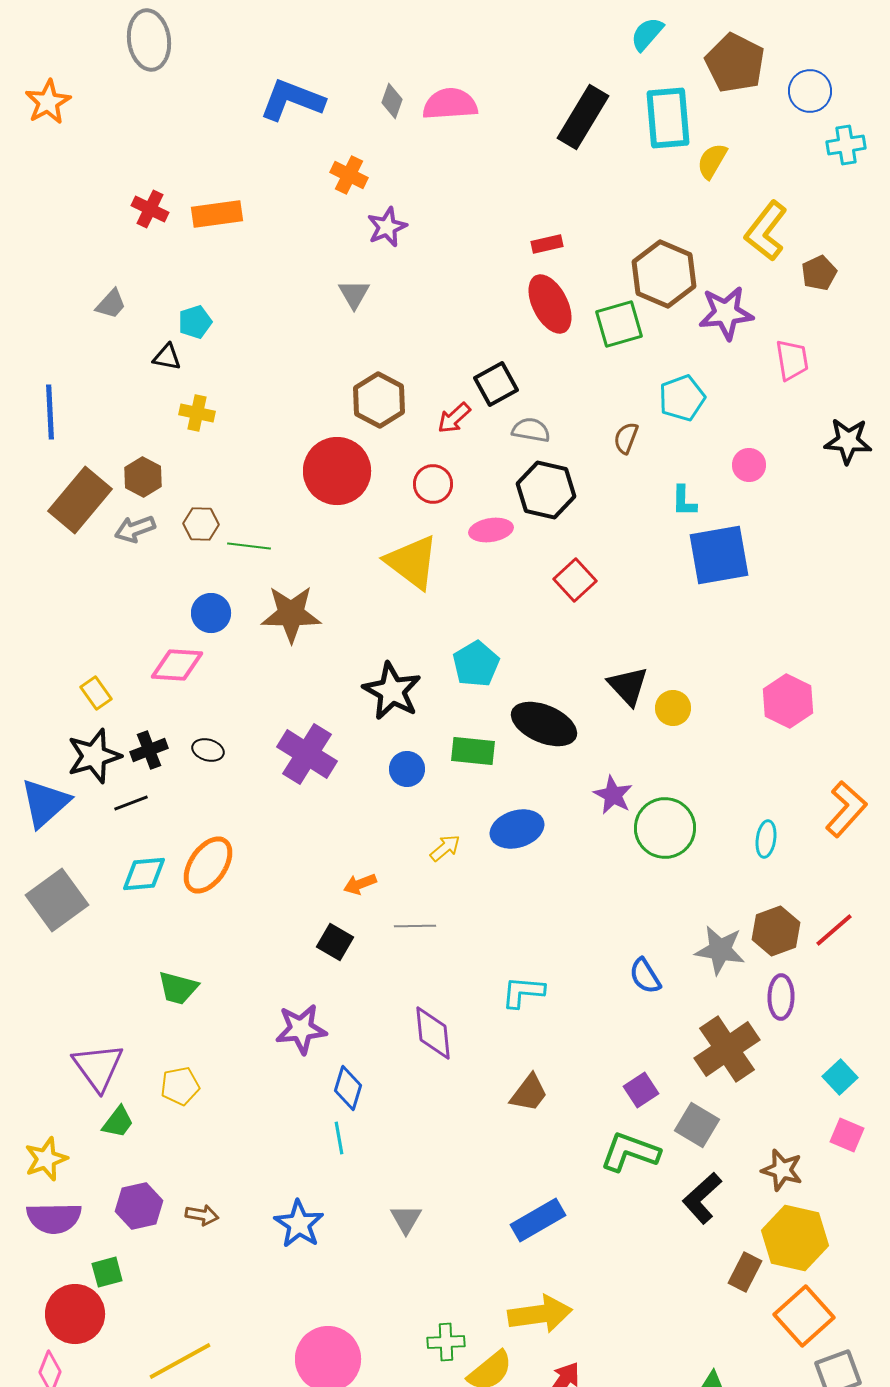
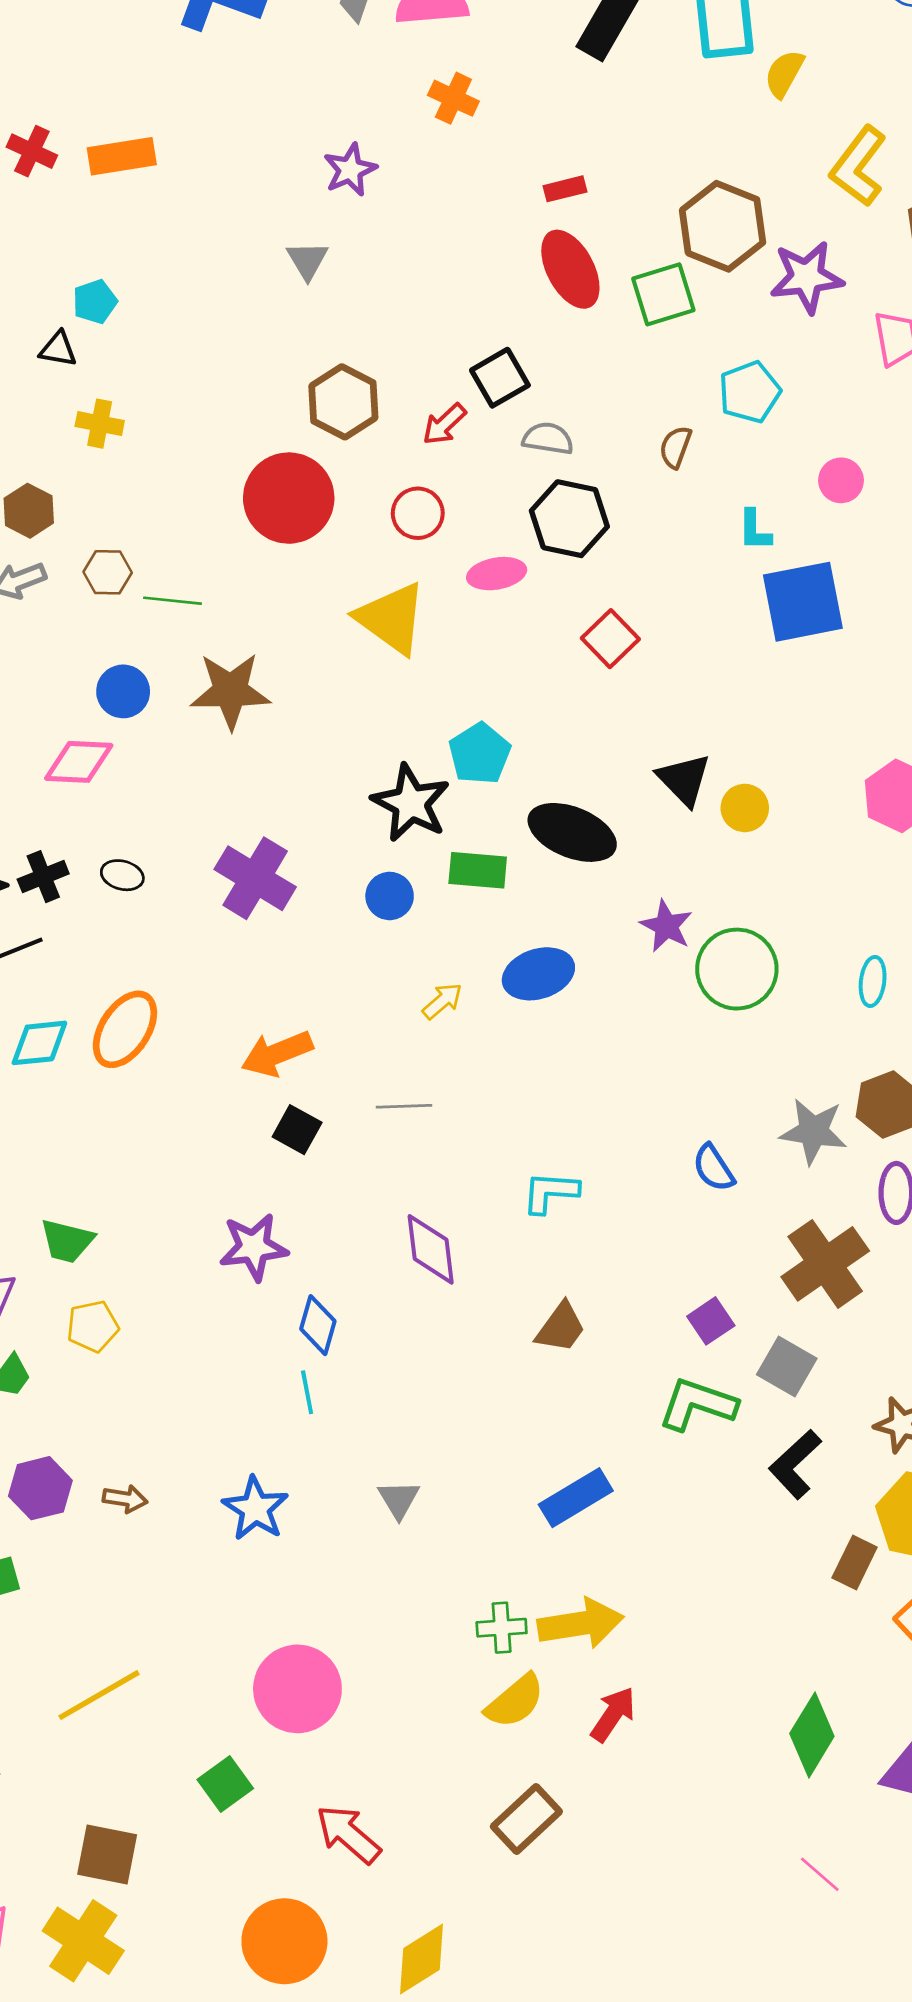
orange cross: (349, 175) -> (453, 98), moved
black star: (392, 691) -> (411, 803), moved
orange arrow: (360, 884) -> (277, 1054), moved, size x1.6
green trapezoid: (178, 988) -> (67, 1241), moved
green cross: (446, 1342) -> (502, 1628), moved

